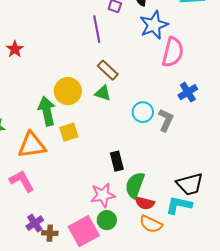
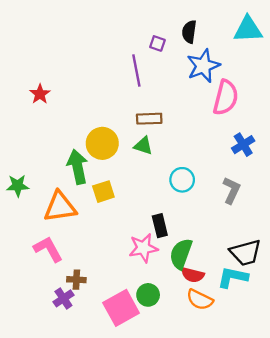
brown rectangle: (108, 70) -> (149, 119), turned -45
cyan circle: (143, 112) -> (182, 180), moved
gray L-shape: (166, 120) -> (231, 190), moved
pink star: (103, 195) -> (143, 248), moved
brown cross: (50, 233) -> (76, 280), moved

